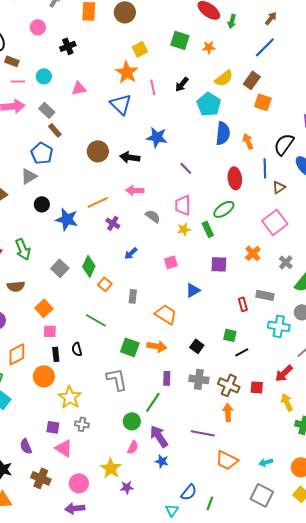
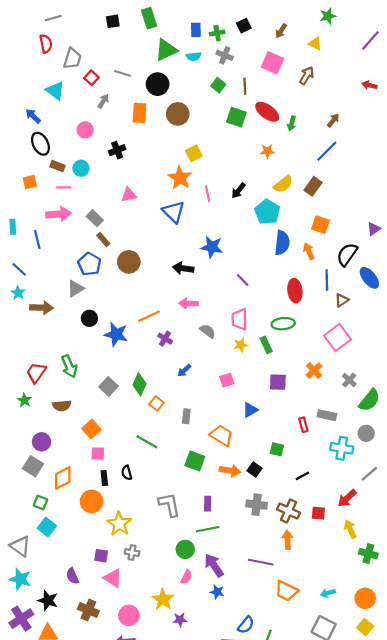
green square: (180, 40) -> (236, 117), moved
cyan circle: (44, 76) -> (81, 168), moved
orange square: (263, 102) -> (320, 225), moved
brown circle: (98, 151) -> (129, 262), moved
green ellipse: (224, 209) -> (283, 324), turned 30
green square: (230, 335) -> (277, 449), moved
orange arrow: (157, 346) -> (230, 471), moved
green square: (130, 347) -> (195, 461), moved
purple rectangle: (167, 378) -> (208, 504), moved
green line: (153, 402) -> (208, 529), turned 45

